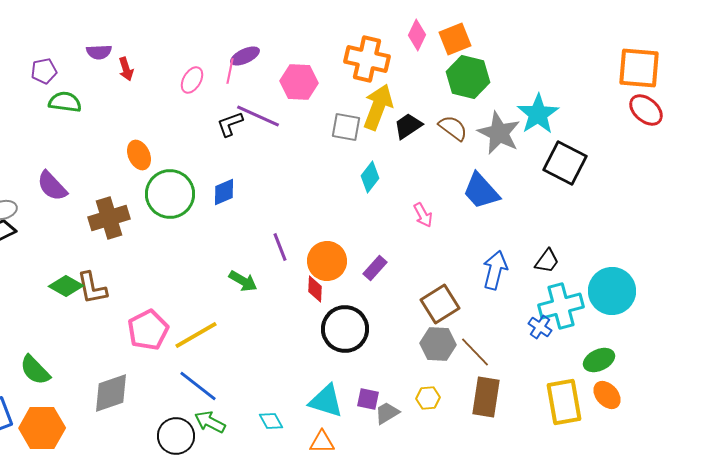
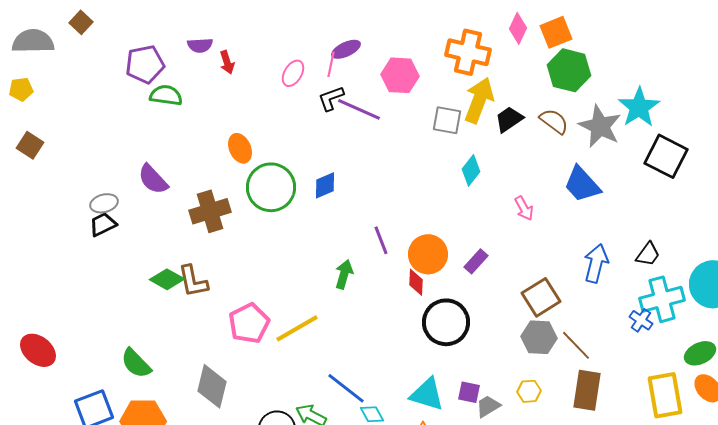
purple pentagon: (44, 71) -> (145, 64), size x1.5
black L-shape: (230, 124) -> (331, 98), moved
green arrow: (243, 281) -> (344, 274), turned -104
blue line: (198, 386) -> (346, 388), moved
gray diamond: (111, 393) -> (212, 386), turned -57

